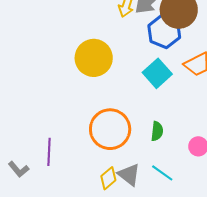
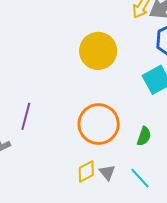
purple line: (49, 152) -> (26, 116), moved
gray triangle: (129, 175) -> (107, 172), size x0.7

